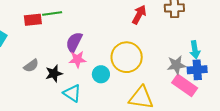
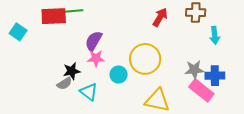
red rectangle: (33, 20) -> (54, 16), size x1.4
cyan arrow: (195, 50) -> (215, 35), moved
gray semicircle: (31, 66) -> (64, 83), moved

